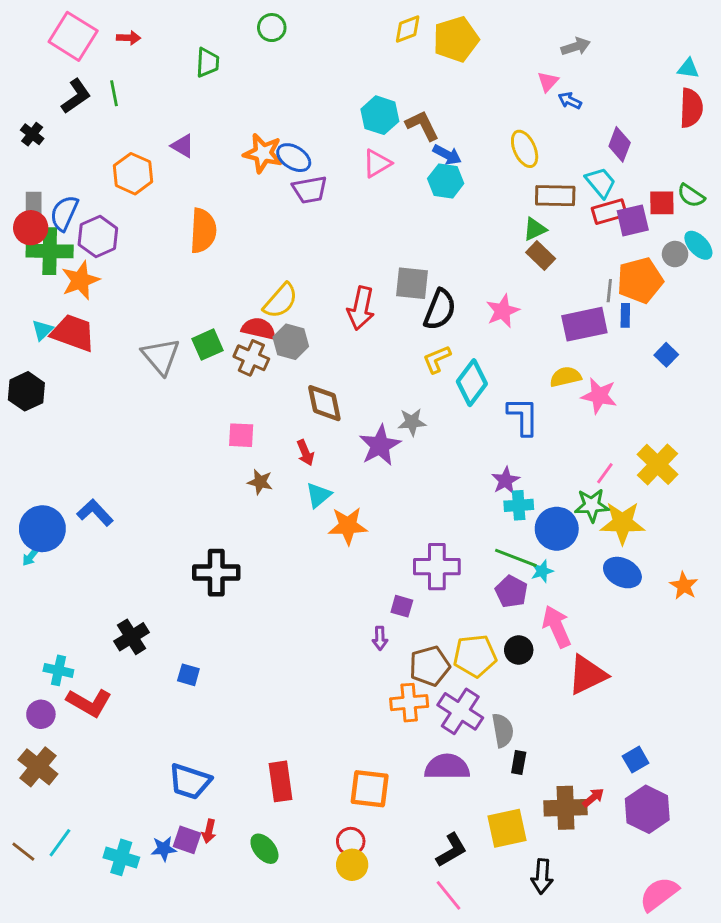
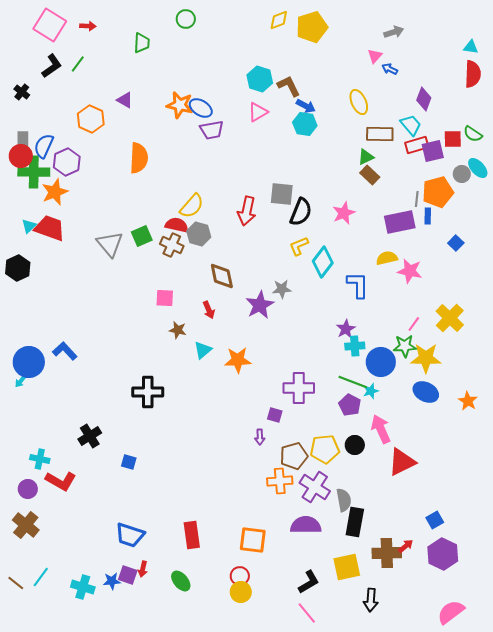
green line: (114, 93) -> (78, 64), turned 48
cyan triangle: (319, 495) -> (203, 350), moved
black rectangle: (519, 762) -> (355, 522), size x1.8

